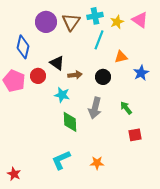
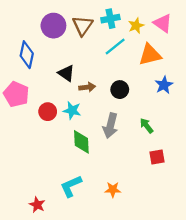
cyan line: (99, 40) -> (115, 47), turned 30
orange triangle: (121, 57) -> (150, 55), moved, size x1.5
red circle: (38, 76) -> (48, 112), moved
red star: (14, 174) -> (37, 205), moved

